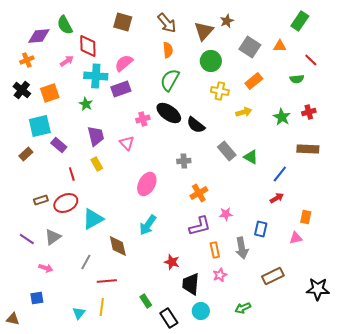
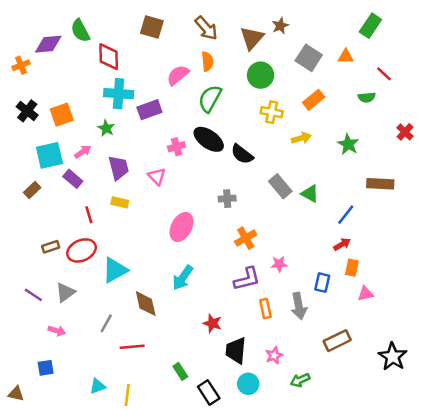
orange cross: (27, 60) -> (21, 65), moved
pink arrow: (67, 61) -> (83, 152), moved
pink semicircle: (124, 63) -> (178, 75), moved
red cross: (309, 112) -> (405, 132), moved, turned -32
yellow rectangle: (97, 164) -> (120, 202), turned -48
orange rectangle: (306, 217) -> (352, 268), moved
pink star: (220, 275) -> (274, 355), moved
black star: (318, 289) -> (393, 357), turned 30
yellow line: (102, 307) -> (127, 395), moved
cyan triangle: (79, 313) -> (98, 386), turned 32

